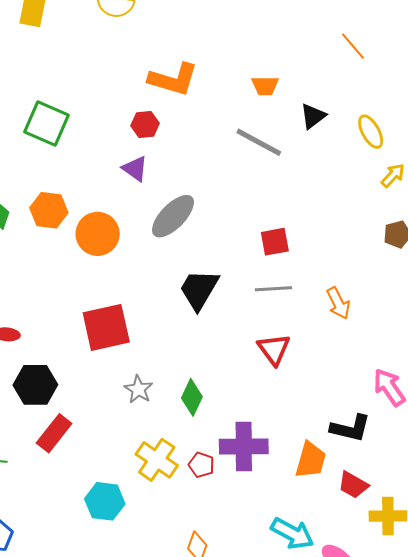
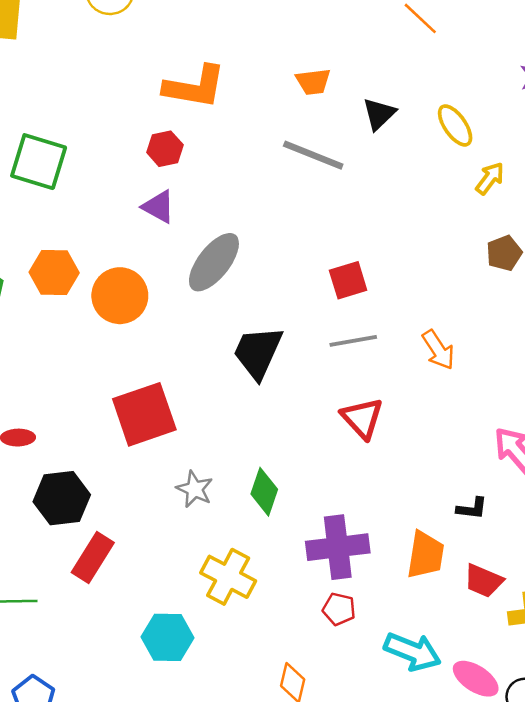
black L-shape: (350, 428) -> (472, 508), size x0.6
red pentagon: (201, 465) -> (339, 609), moved

